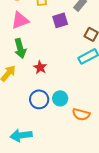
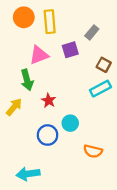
pink triangle: (20, 20) -> (39, 55), moved
cyan circle: (60, 98) -> (70, 123), moved

